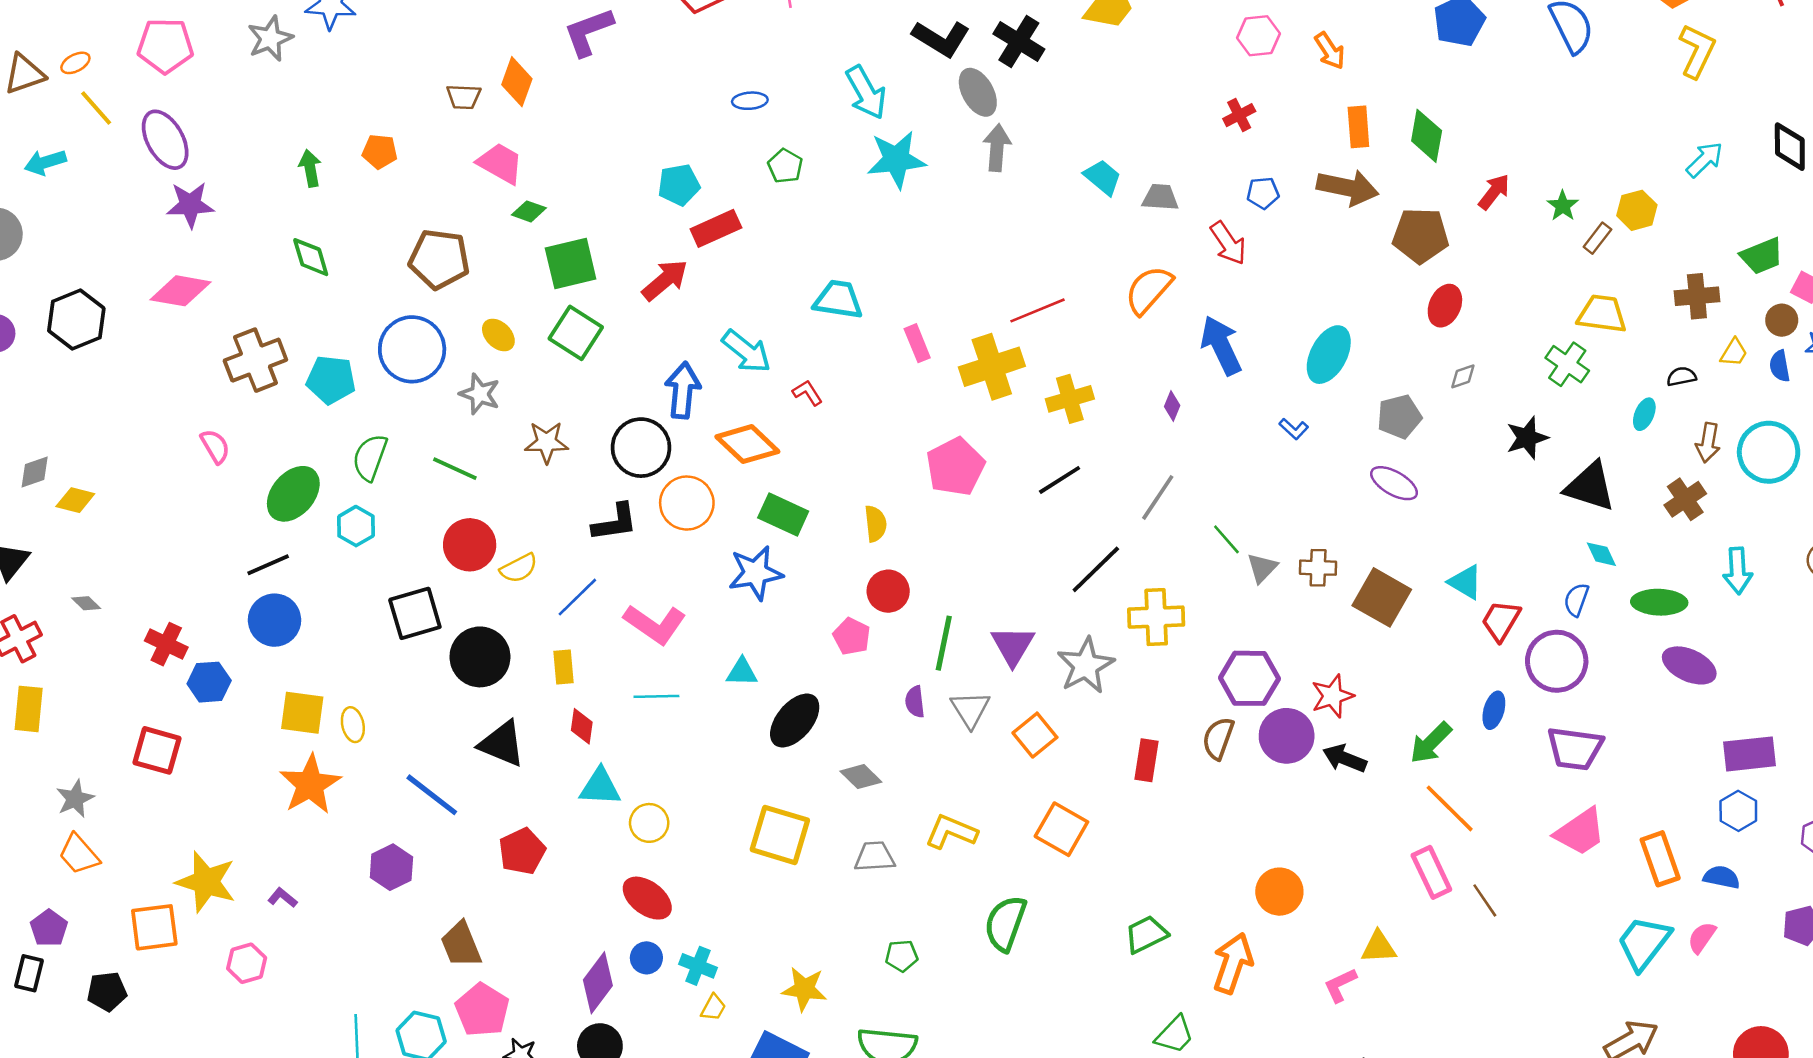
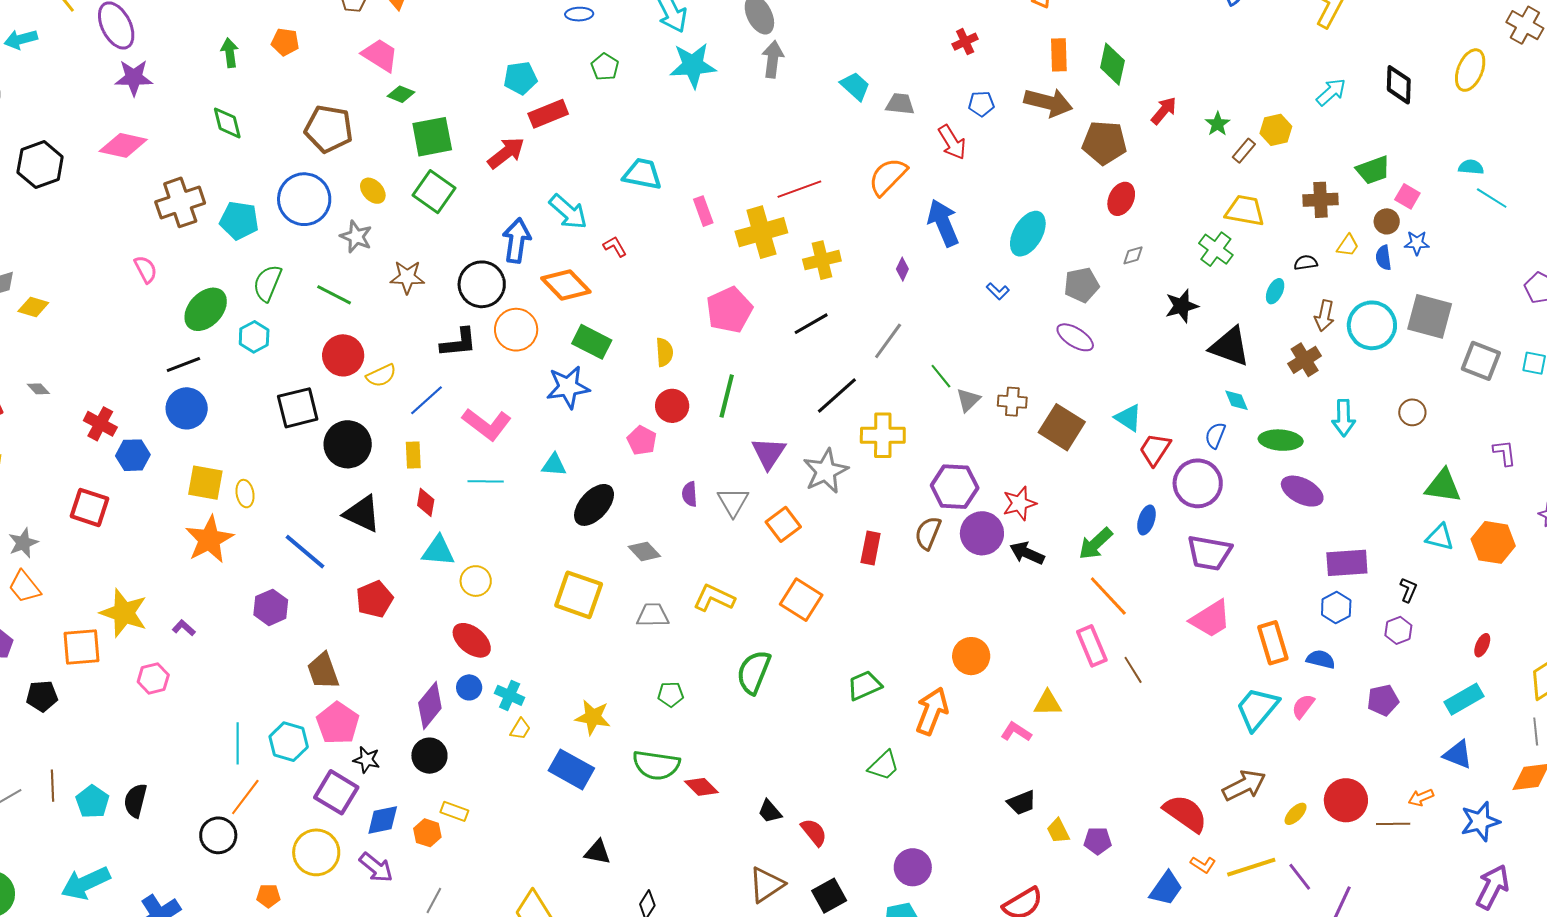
green line: (944, 643) -> (727, 396), moved
pink L-shape: (1340, 985) -> (1016, 732), turned 56

